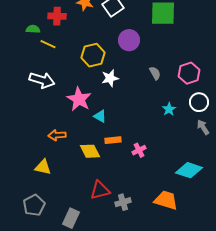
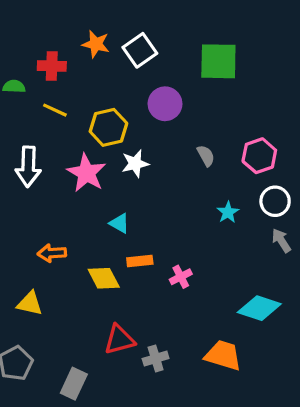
yellow line: (48, 44) -> (55, 110), moved
white arrow: (42, 80) -> (28, 167), turned 75
pink star: (79, 99) -> (86, 173), moved

